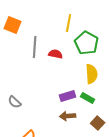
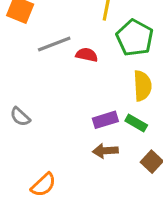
gray line: (35, 47) -> (54, 44), turned 65
gray semicircle: (15, 102) -> (20, 117), moved

